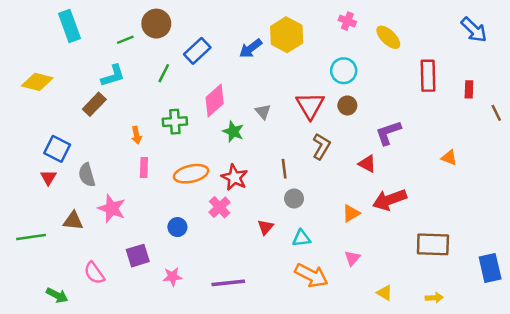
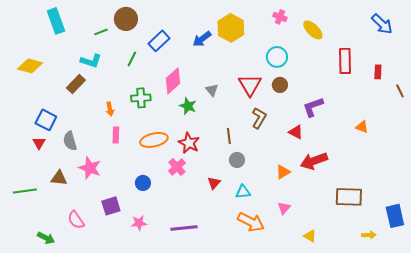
cyan L-shape: (113, 76) -> (91, 61), turned 35
yellow arrow: (434, 298) -> (369, 235), moved

